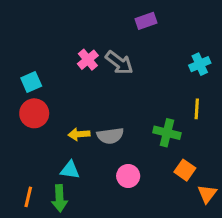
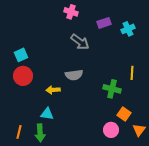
purple rectangle: (146, 21) -> (104, 23), moved
pink cross: (88, 60) -> (71, 12), moved, turned -32
cyan cross: (200, 64) -> (128, 29), moved
gray semicircle: (110, 136) -> (74, 75), moved
pink circle: (128, 176) -> (111, 130), moved

